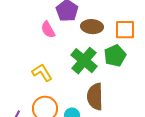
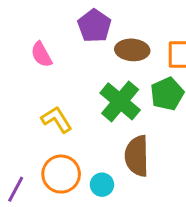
pink semicircle: (48, 30) -> (41, 54), moved

